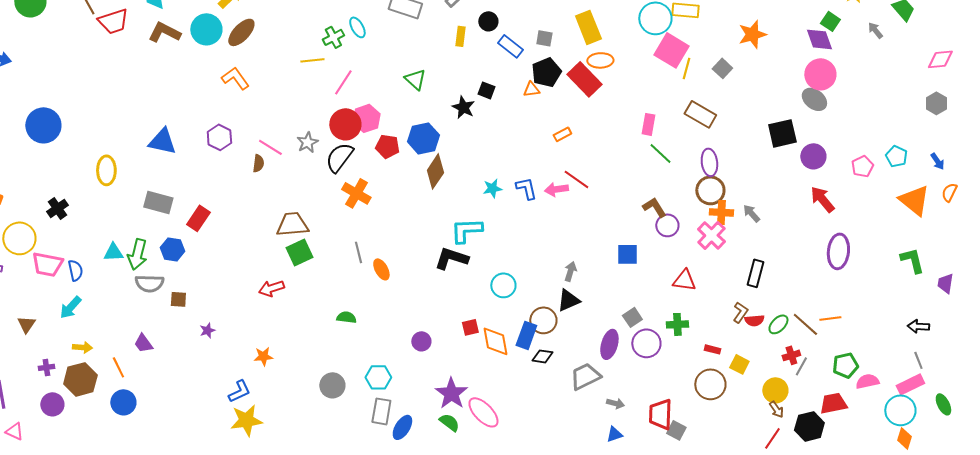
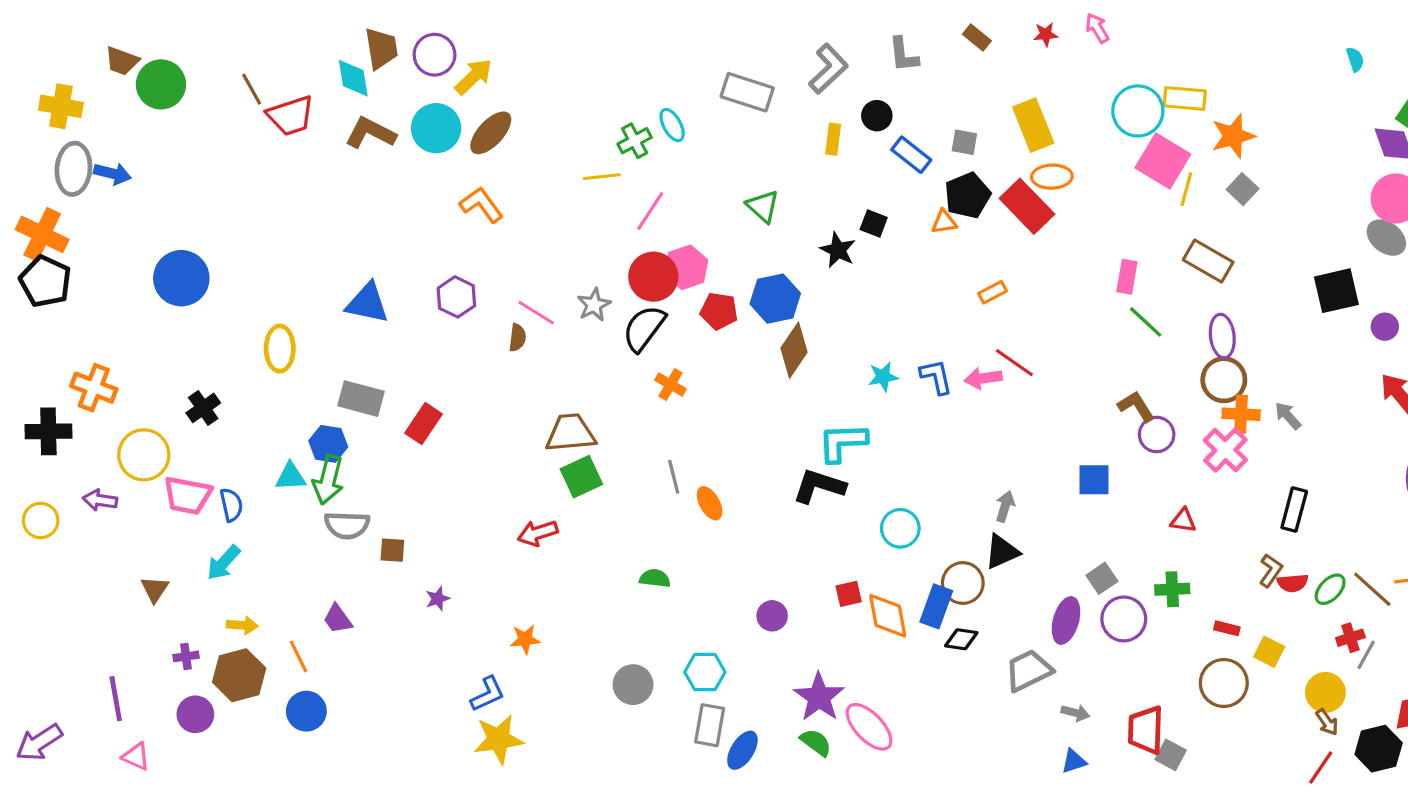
orange star: (752, 34) -> (1233, 136), moved
purple circle: (813, 156) -> (1385, 327), size x0.7
orange cross: (356, 193) -> (671, 384), size x0.7
blue hexagon: (172, 249) -> (328, 444), moved
red triangle: (684, 280) -> (1183, 520), size x0.7

